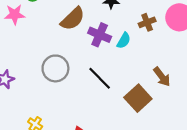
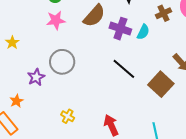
pink star: (15, 14) -> (56, 20), moved
gray circle: (55, 68) -> (62, 62), moved

